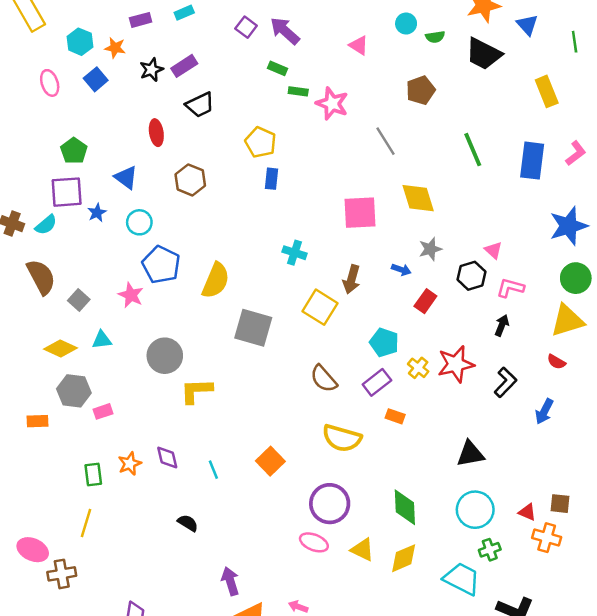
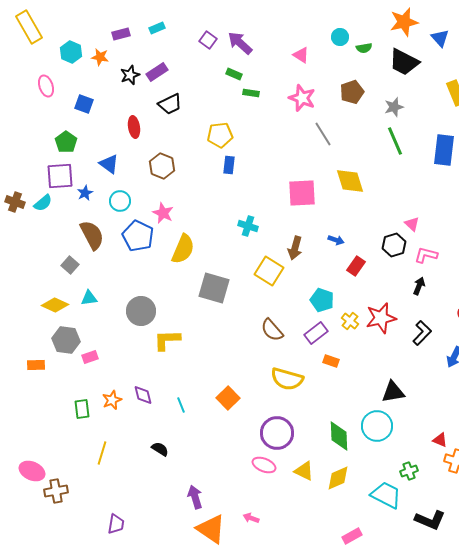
blue square: (96, 79) -> (84, 104), moved, turned -30
pink star: (332, 104) -> (302, 98), moved
yellow pentagon: (261, 142) -> (220, 135), turned -30
gray star: (430, 249) -> (394, 107), moved
brown semicircle: (41, 277) -> (92, 235), moved
pink star: (131, 295) -> (163, 213), moved
cyan circle: (475, 510) -> (377, 426), moved
yellow line: (86, 523) -> (102, 453), moved

